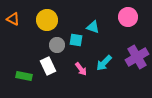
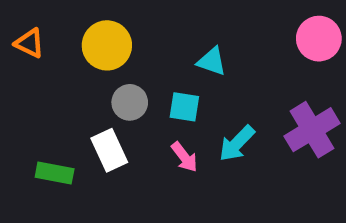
pink circle: (128, 17) -> (319, 39), moved
cyan square: (76, 40) -> (184, 107), moved

